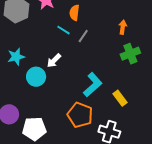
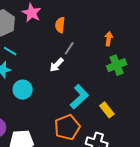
cyan line: (64, 30) -> (10, 51), moved
white arrow: (54, 61) -> (57, 65), moved
orange pentagon: (80, 115) -> (67, 127), turned 30

